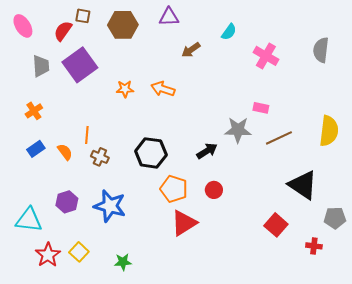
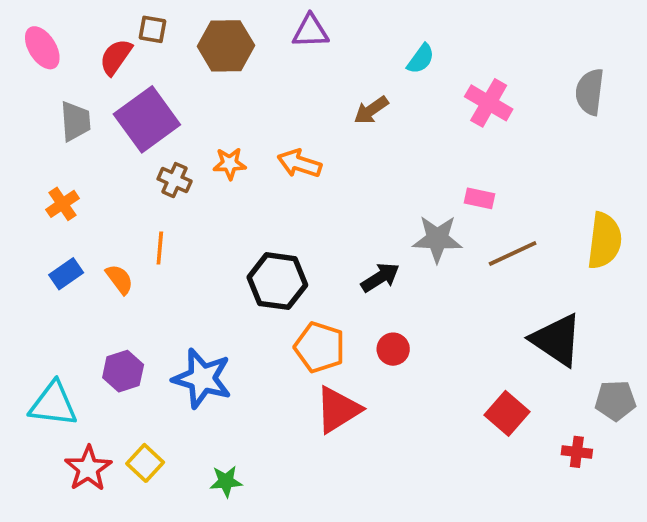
brown arrow: (191, 50) -> (371, 110), moved
brown cross: (100, 157) -> (175, 180), moved

